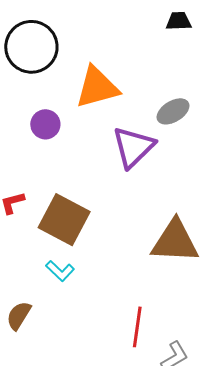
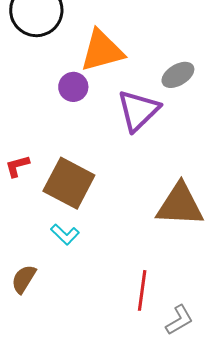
purple circle: (45, 124) -> (73, 87), moved

